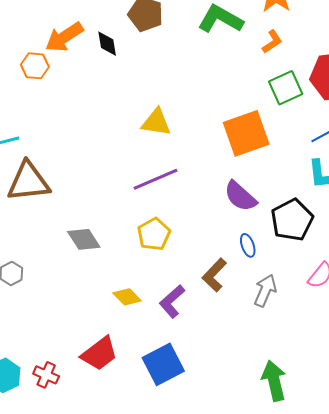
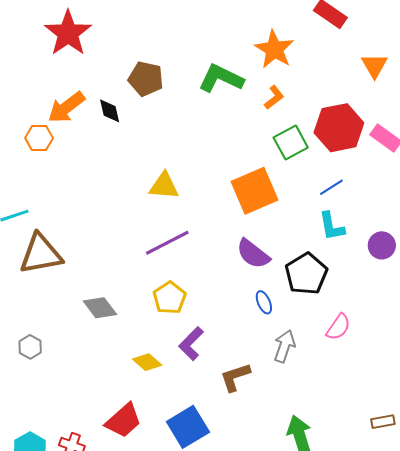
brown L-shape: (214, 275) -> (235, 377), moved, turned 32
purple L-shape: (172, 301) -> (191, 344), moved

